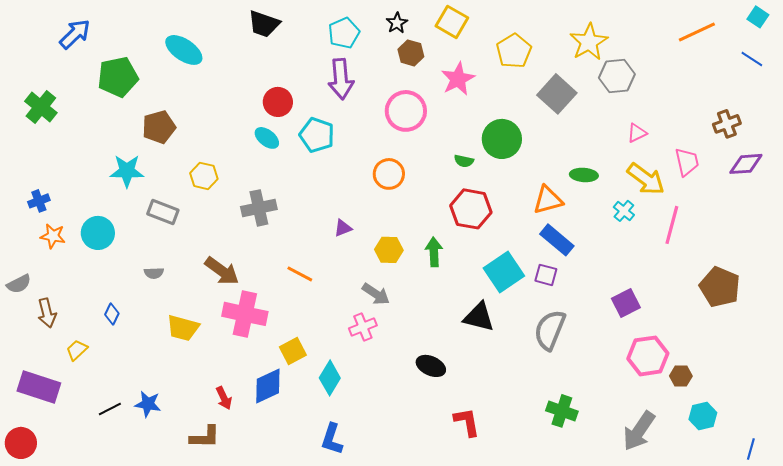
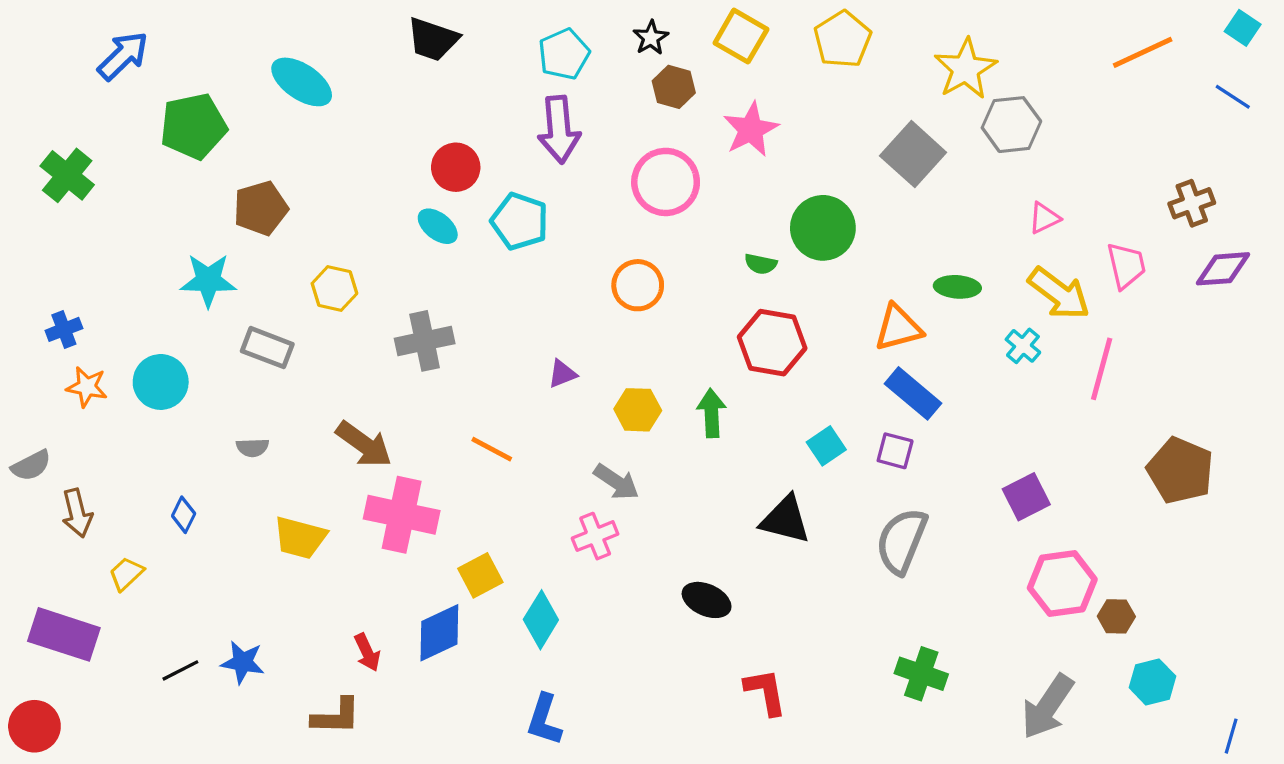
yellow pentagon: (514, 51) -> (843, 39), moved
cyan square: (504, 272) -> (826, 446), size x0.6

